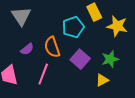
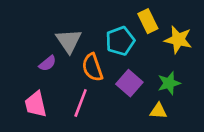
gray triangle: (21, 16) -> (69, 41), moved
purple semicircle: (27, 49) -> (48, 63), moved
yellow triangle: (102, 80) -> (158, 111), turned 32

